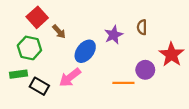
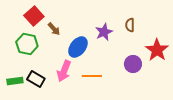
green rectangle: (19, 74) -> (15, 81), moved
pink arrow: (70, 77) -> (64, 71), turned -30
orange line: (123, 83) -> (92, 76), moved

